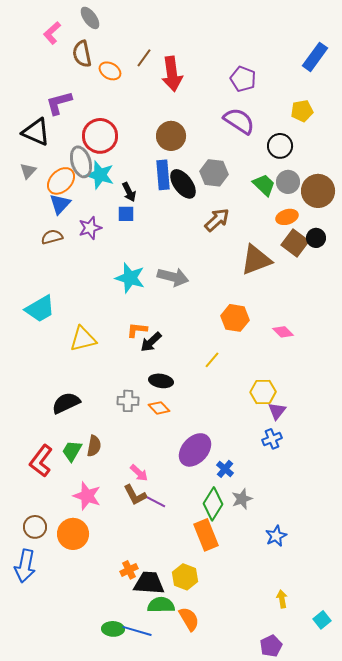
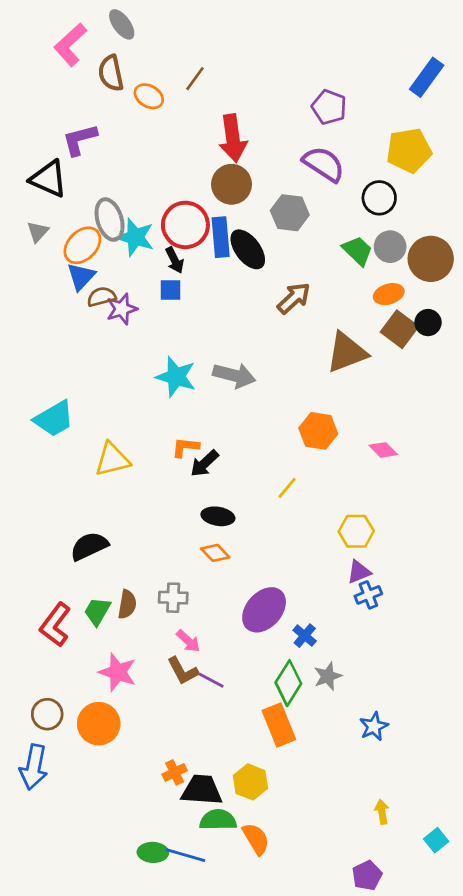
pink L-shape: (52, 33) -> (70, 45), size x1.4
red arrow: (172, 74) -> (233, 138), moved
yellow pentagon: (302, 111) -> (409, 150), size x1.5
red circle: (100, 136) -> (185, 225), moved
gray hexagon: (214, 173) -> (290, 213), moved
brown semicircle: (52, 237) -> (101, 297), moved
gray cross: (128, 401) -> (173, 598), moved
purple triangle: (277, 411) -> (359, 572), moved, turned 30

